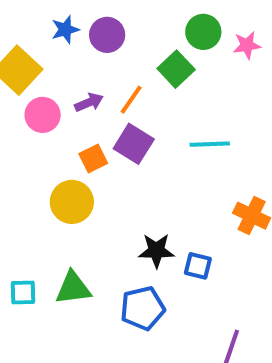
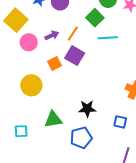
cyan line: (210, 144) -> (108, 38), moved
yellow circle: (72, 202) -> (31, 85), moved
blue square: (198, 266) -> (120, 122), moved
green triangle: (73, 288) -> (53, 119), moved

